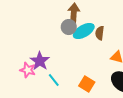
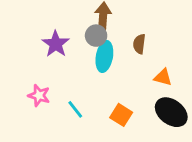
cyan ellipse: (84, 31) -> (104, 56), moved, turned -50
purple star: (40, 61) -> (56, 44), moved

